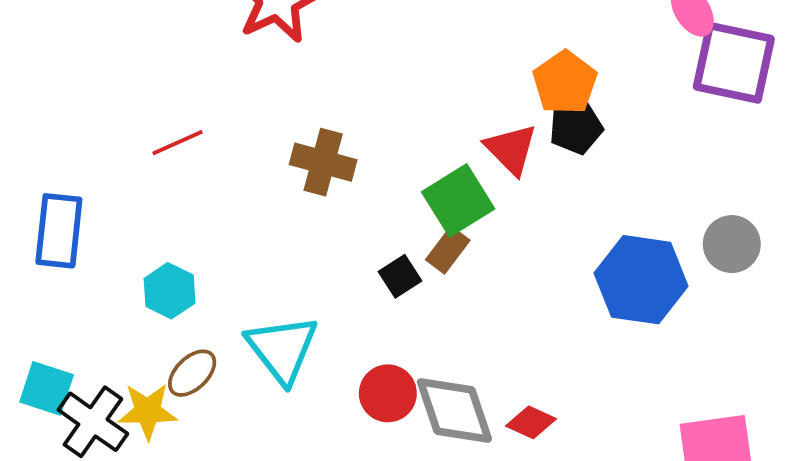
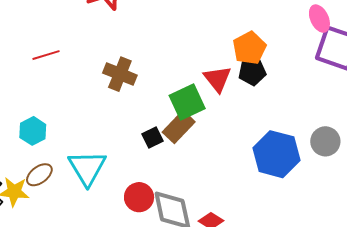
brown rectangle: (448, 250) -> (179, 127), size x1.4

